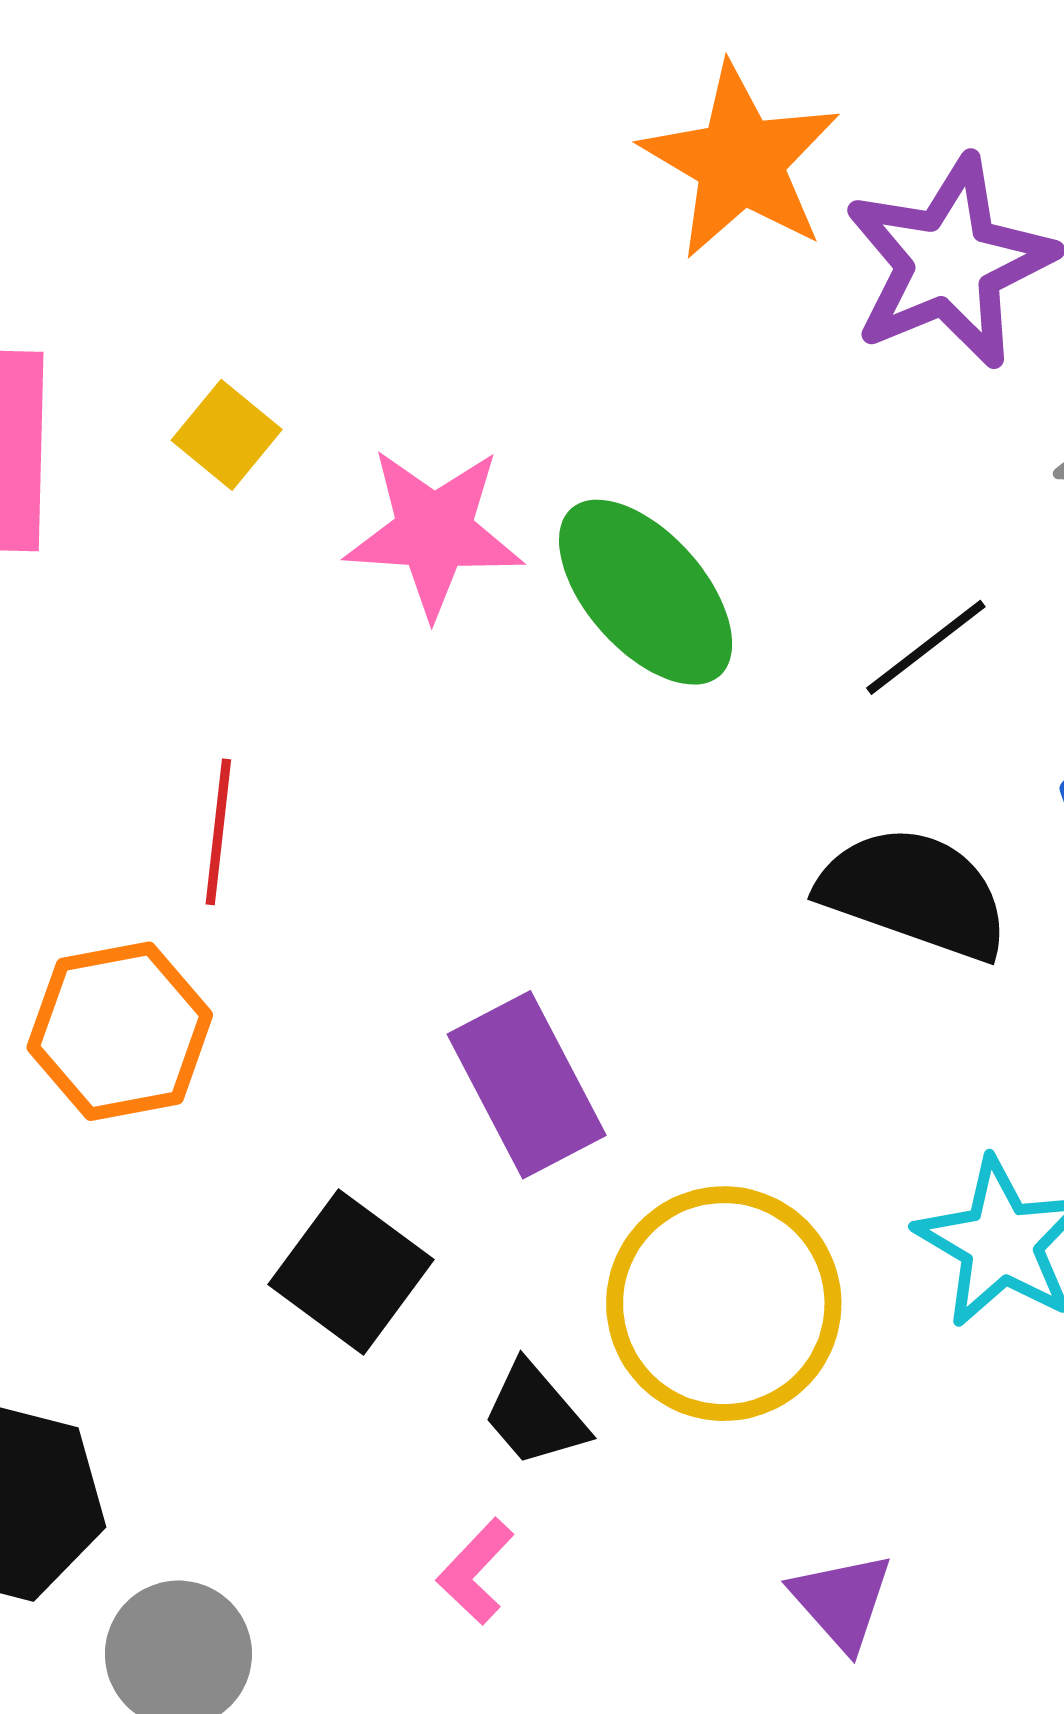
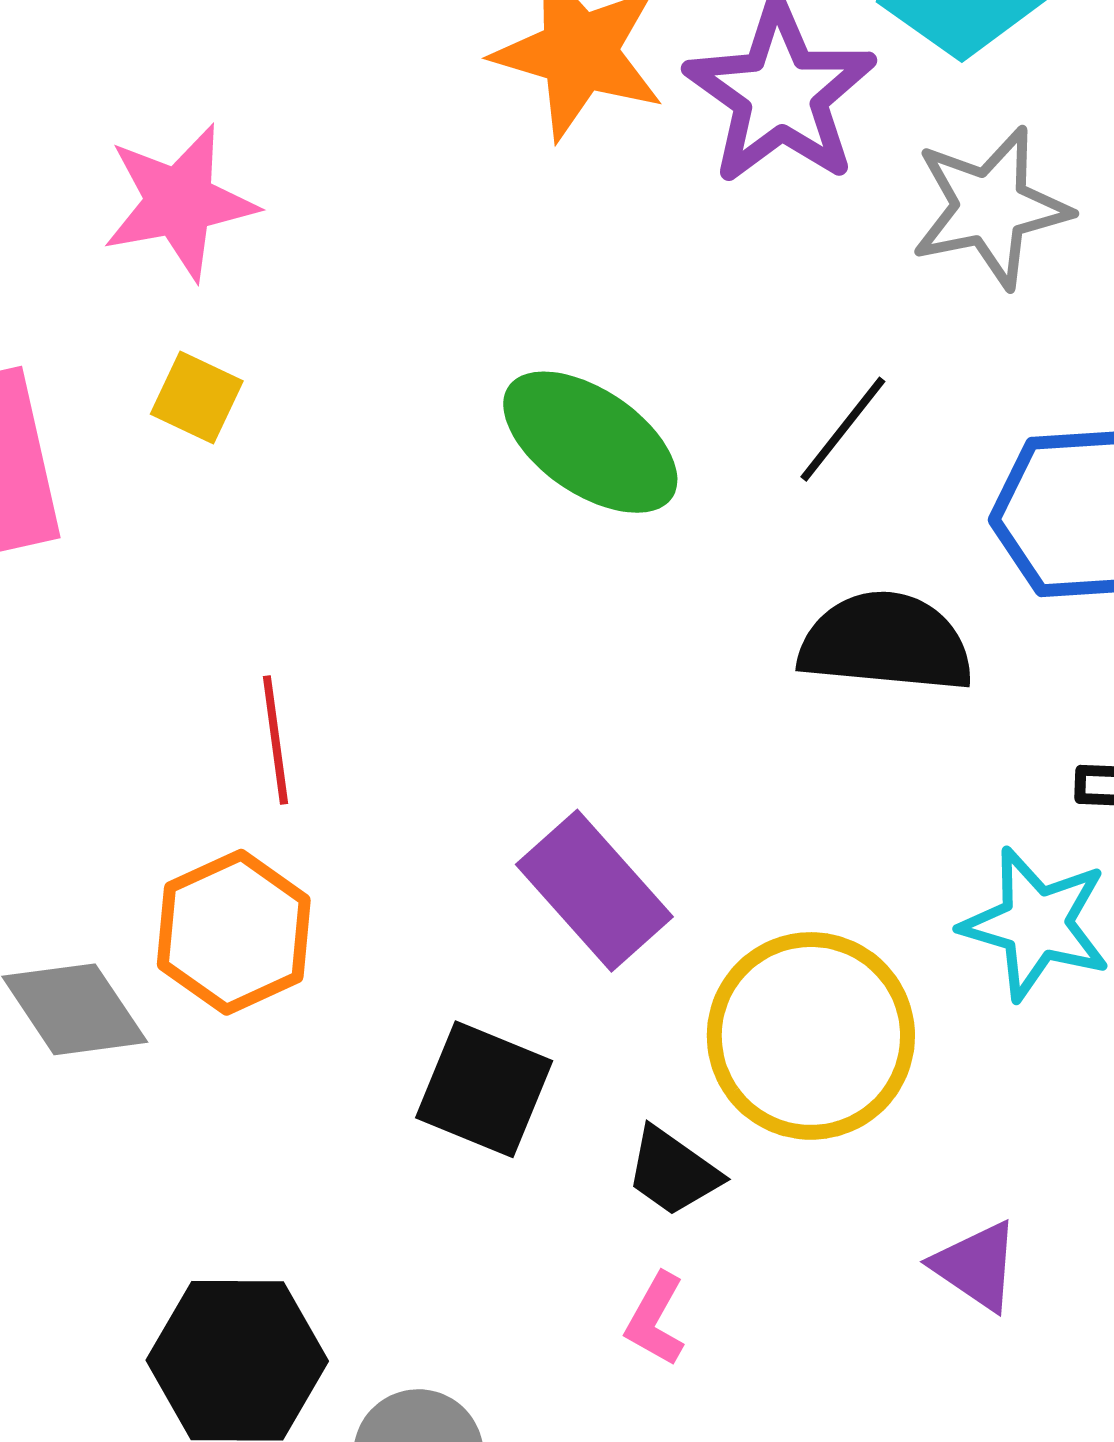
pink star: (434, 532) -> (179, 202), moved

